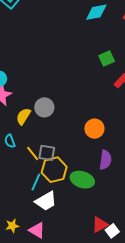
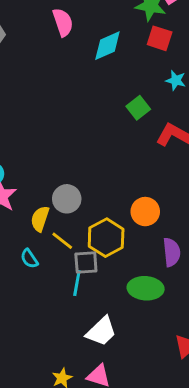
yellow line: (33, 153) -> (62, 241), moved
yellow hexagon: (54, 170) -> (106, 238), moved
cyan line: (36, 182) -> (77, 283), moved

